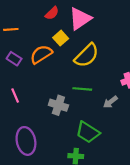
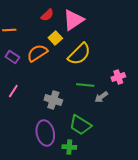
green line: (82, 89) -> (85, 85), moved
pink line: (15, 95) -> (13, 91), turned 56
purple ellipse: (26, 141) -> (45, 133), moved

